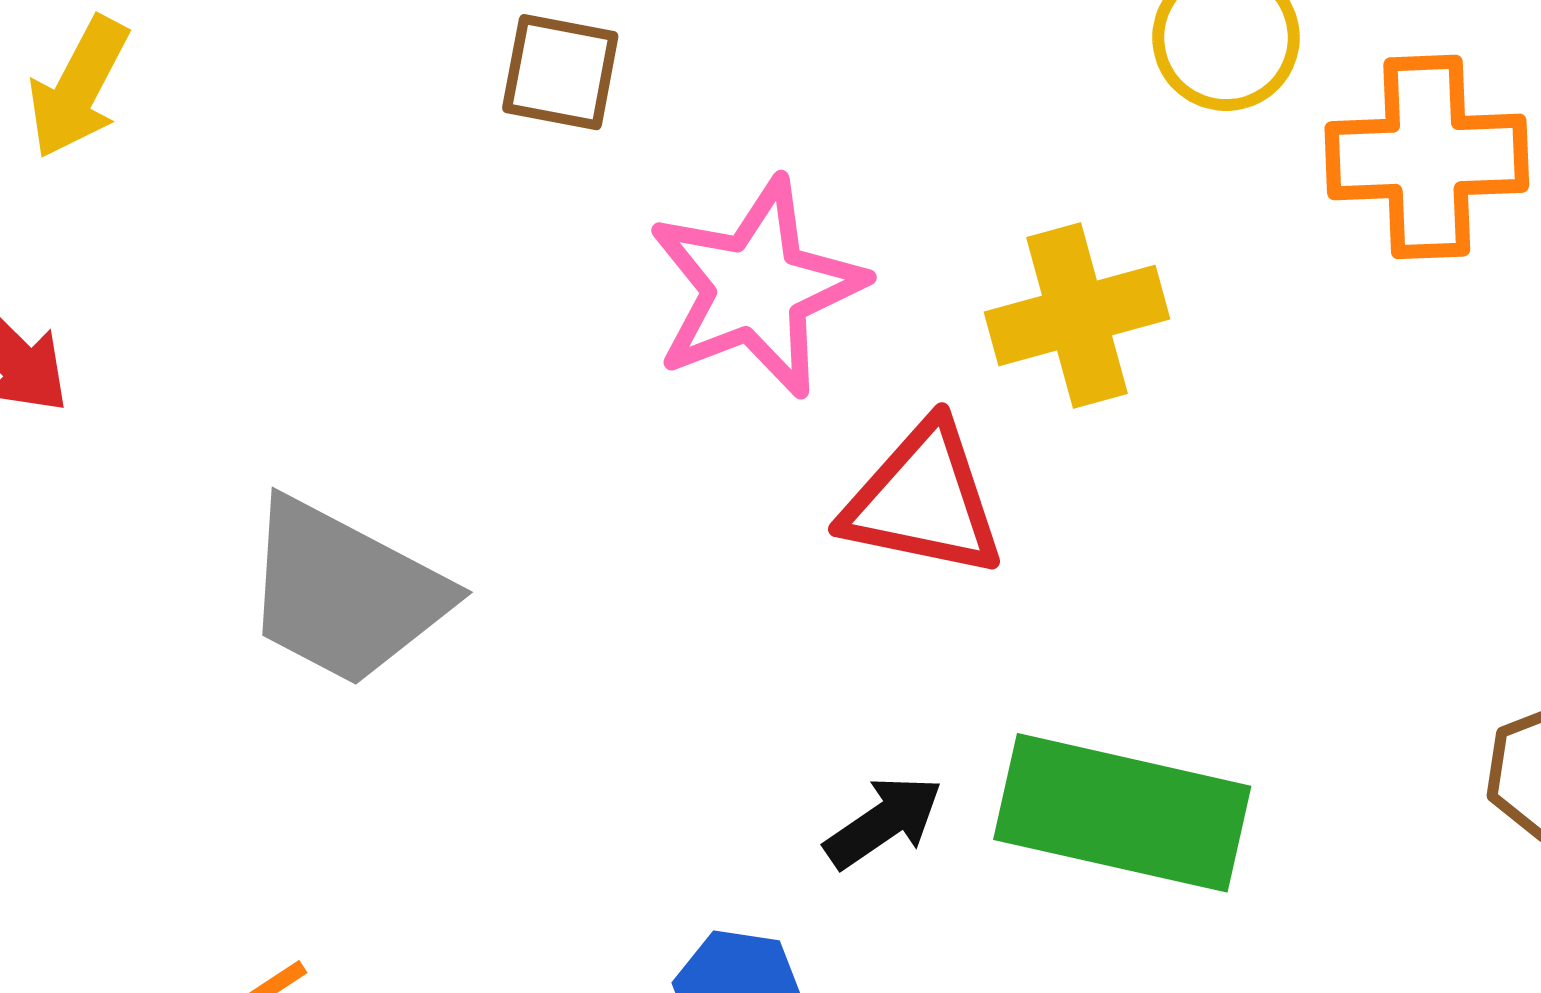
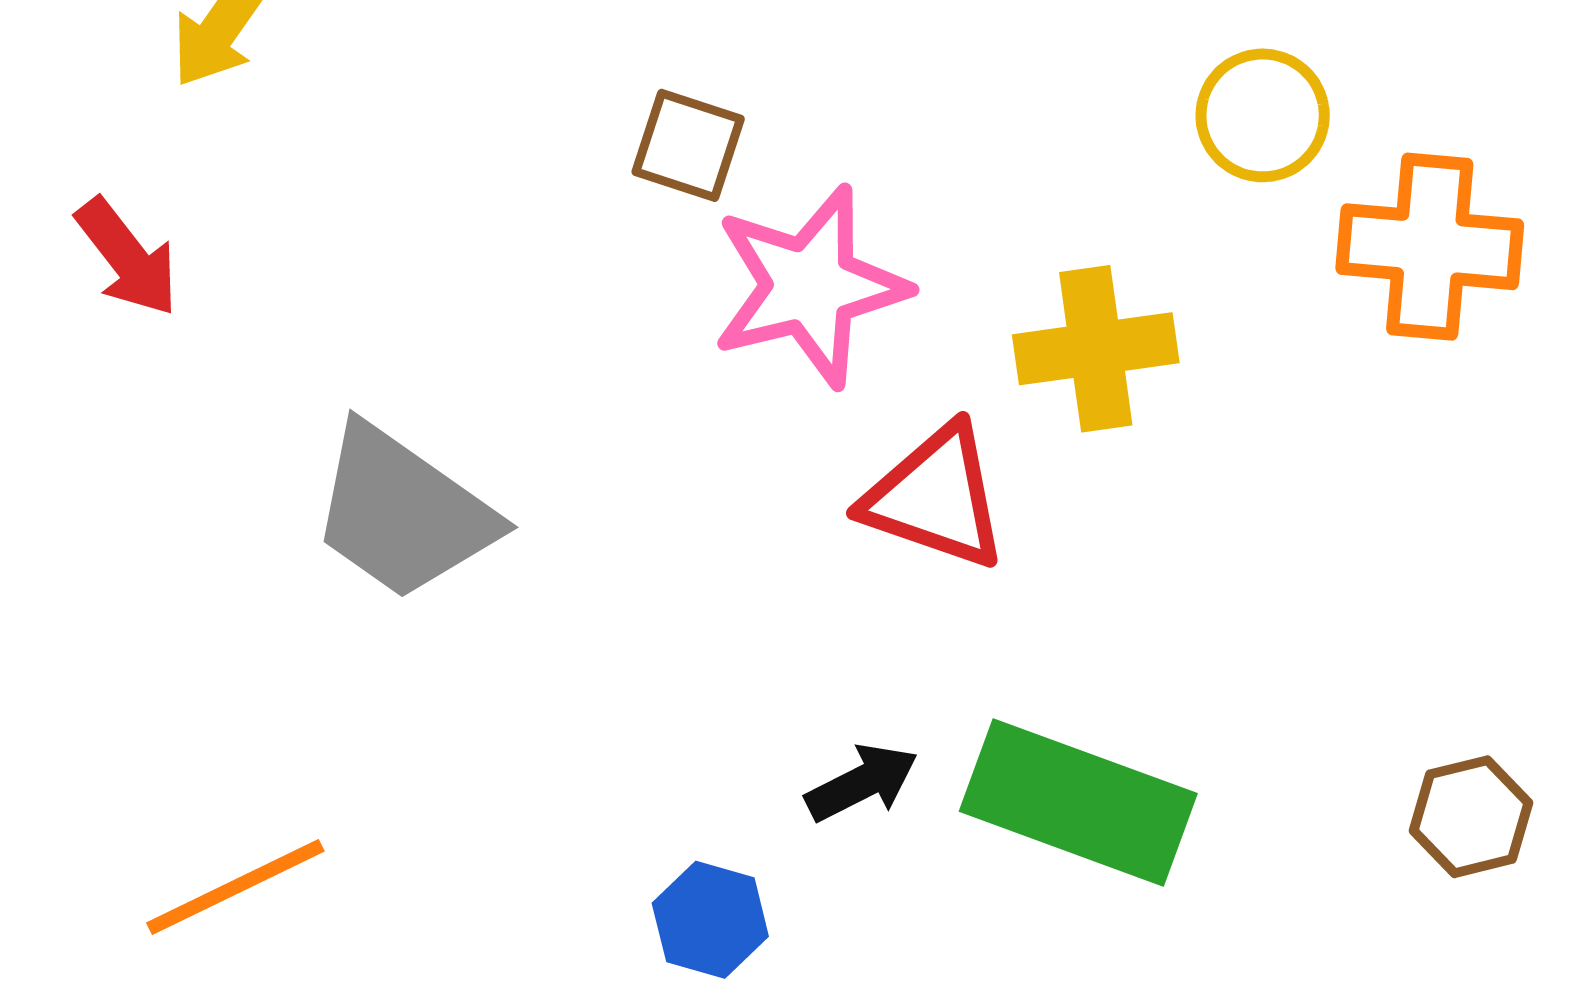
brown square: (560, 72) -> (688, 145), moved

